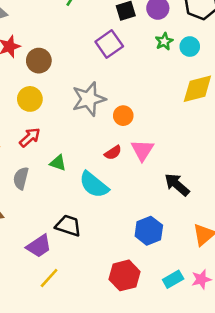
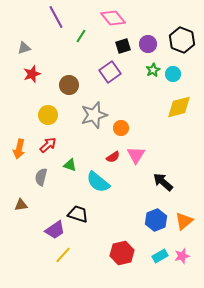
brown circle: (39, 61) -> (69, 85), moved
blue hexagon: (149, 231) -> (156, 220), moved

